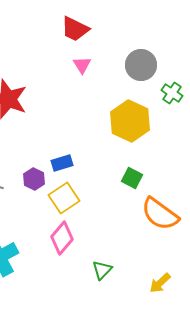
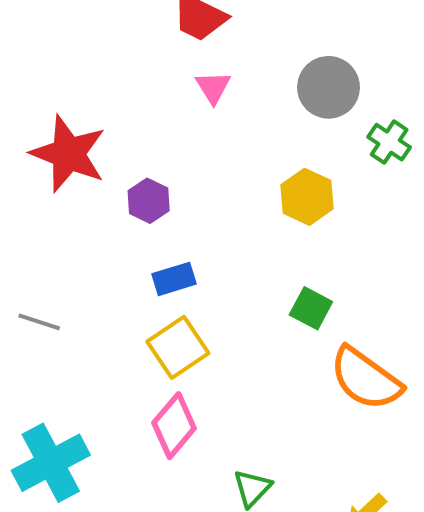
yellow hexagon: (130, 121) -> (307, 197), size x0.7
purple hexagon: (34, 179) -> (149, 201), moved

